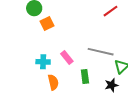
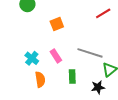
orange square: (47, 23) -> (57, 24), moved
cyan cross: (43, 62) -> (32, 58), turned 32

